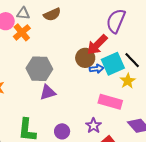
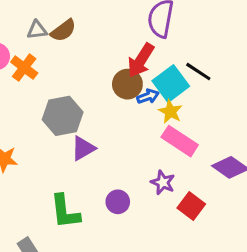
gray triangle: (23, 13) -> (37, 30), moved
yellow star: (128, 81) -> (170, 112), moved
pink rectangle: (110, 102) -> (180, 141), turned 30

